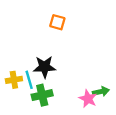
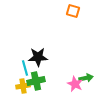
orange square: (57, 22) -> (73, 11), moved
yellow cross: (14, 80) -> (23, 86), moved

